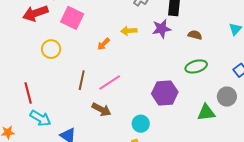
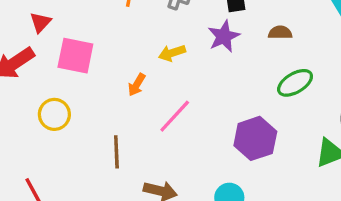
pink line: (110, 82) -> (175, 116), moved

